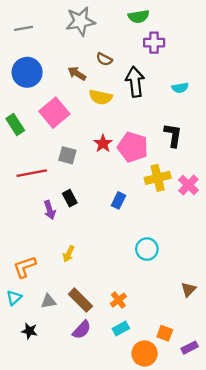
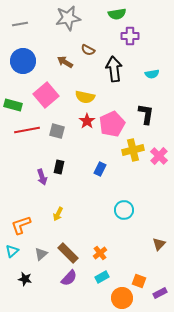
yellow semicircle: (101, 97) -> (85, 97), moved
green rectangle: (15, 124) -> (13, 105), turned -42
pink pentagon: (133, 147) -> (112, 124), turned 30
red line: (32, 173) -> (27, 130), moved
black rectangle: (70, 198) -> (59, 167), turned 40
gray triangle: (48, 301) -> (41, 254), turned -32

